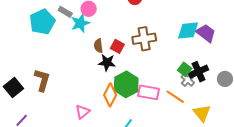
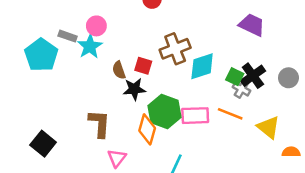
cyan diamond: (188, 31) -> (202, 66), moved
brown L-shape: (42, 80) -> (99, 124), moved
black square: (13, 88) -> (43, 144), moved

